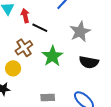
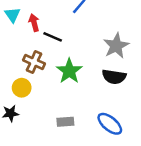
gray star: (80, 32) -> (116, 46), moved
brown cross: (24, 48) -> (34, 62), turned -30

